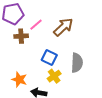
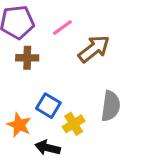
pink line: (36, 25) -> (62, 28), moved
blue square: (49, 57) -> (48, 106), moved

